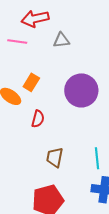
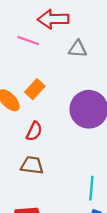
brown trapezoid: (55, 157) -> (32, 165), moved, turned 75

